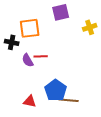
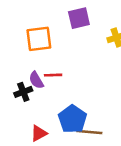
black cross: (12, 42) -> (23, 92), moved, turned -32
red triangle: (30, 101) -> (39, 133), turned -40

